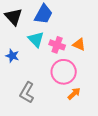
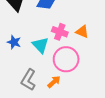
cyan triangle: (36, 39) -> (40, 45), moved
orange arrow: (74, 94) -> (54, 82), moved

